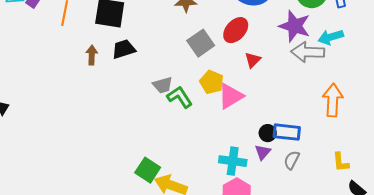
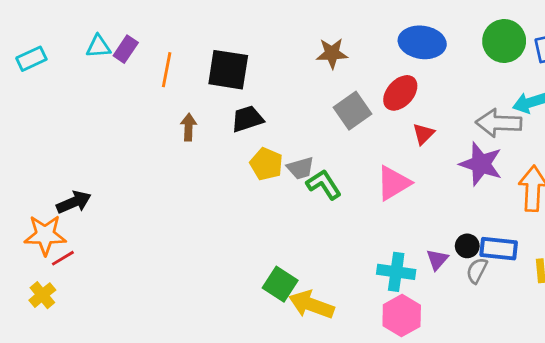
purple star: (295, 26) -> (481, 164), moved
brown arrow: (92, 55) -> (189, 127), moved
yellow pentagon: (212, 82) -> (266, 164), moved
blue rectangle: (287, 132) -> (499, 249), moved
black circle: (268, 133) -> (467, 246), moved

